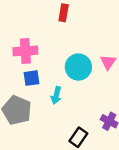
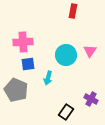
red rectangle: (64, 13) -> (73, 11), moved

